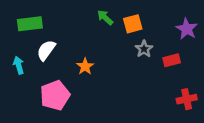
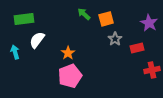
pink pentagon: (55, 95) -> (70, 76), moved
red cross: (187, 99) -> (152, 70), moved

